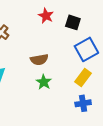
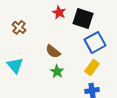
black square: (73, 22) -> (83, 18), size x1.5
brown semicircle: (39, 60) -> (53, 51), turned 49

